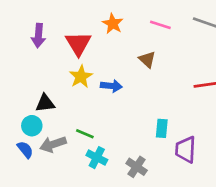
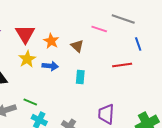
orange star: (113, 24) -> (51, 41), moved
pink line: (160, 25) -> (99, 29), moved
cyan rectangle: (162, 128) -> (80, 77), moved

